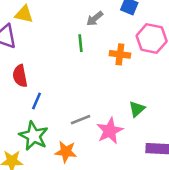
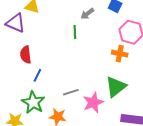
orange cross: (120, 54) -> (120, 54), moved
green triangle: (137, 109) -> (116, 87), size x1.6

